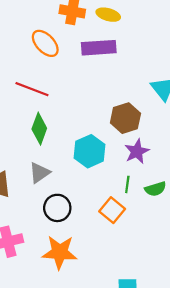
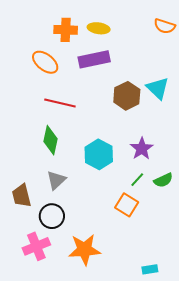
red line: (32, 89) -> (60, 103), moved
brown hexagon: (125, 118) -> (127, 96), moved
green line: (127, 184) -> (137, 180), turned 42
black circle: (57, 208) -> (52, 216), moved

